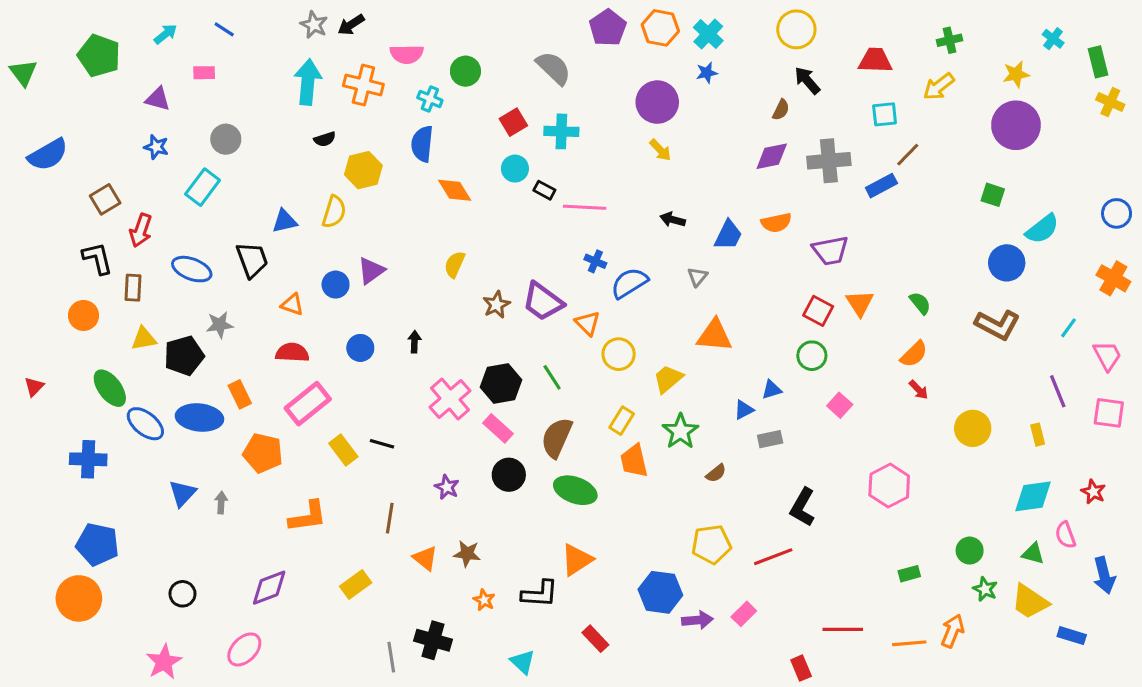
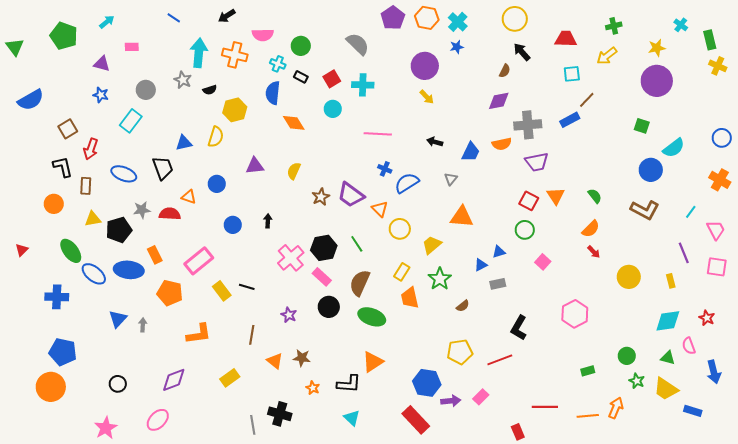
gray star: (314, 25) -> (183, 80), moved
blue line: (224, 29) -> (174, 18), moved
gray cross: (829, 161) -> (528, 125), moved
black rectangle: (544, 190) -> (301, 77), moved
purple triangle: (371, 271) -> (255, 166), moved, turned 30
red semicircle: (292, 353) -> (170, 214), moved
red rectangle: (595, 639) -> (416, 420), moved, size x1.6
cyan triangle: (523, 662) -> (352, 418), moved

